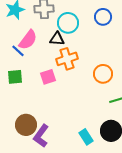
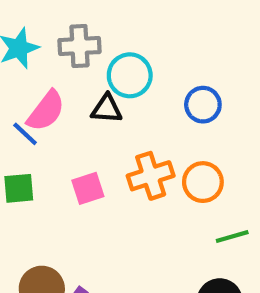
blue circle: (103, 17) -> (203, 105), moved
orange cross: (67, 59) -> (151, 176), moved

